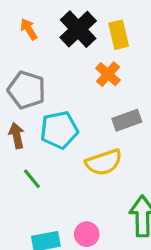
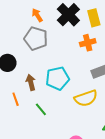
orange cross: (108, 74) -> (88, 43), turned 35
gray pentagon: (27, 90) -> (36, 39), moved

